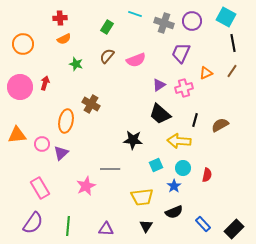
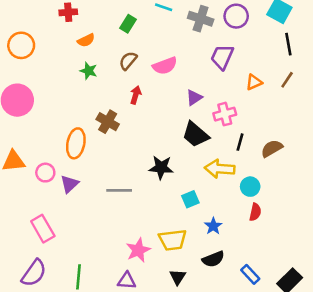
orange semicircle: (64, 39) -> (86, 40), moved
red arrow: (45, 83) -> (136, 95), moved
pink cross: (184, 88) -> (225, 114), moved
cyan circle: (183, 168) -> (250, 187), moved
gray line: (110, 169) -> (119, 190), moved
pink star: (86, 186) -> (138, 250), moved

